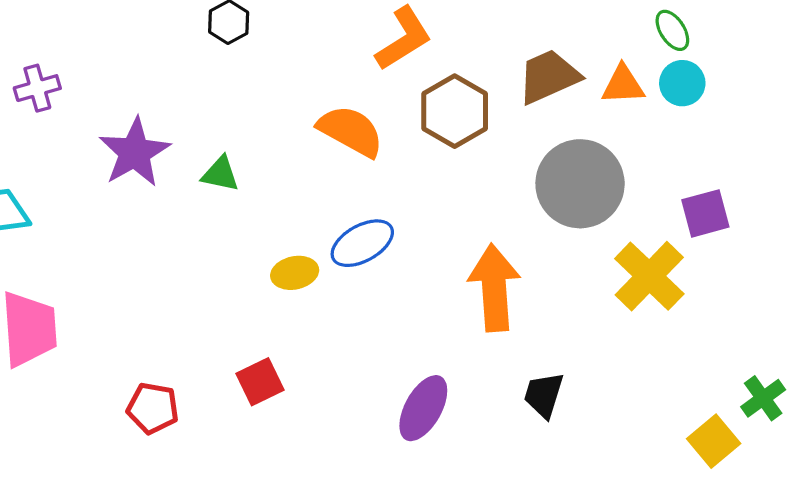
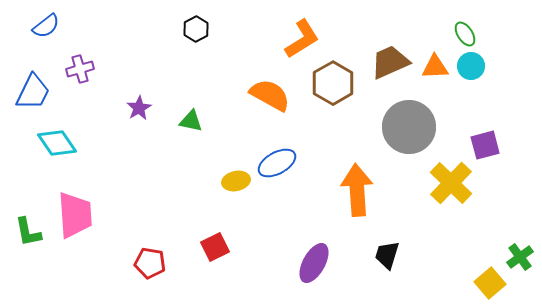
purple star: (135, 152) -> (139, 108), size x0.6

